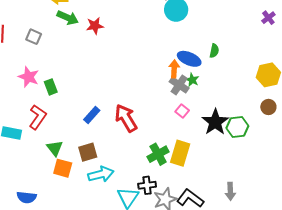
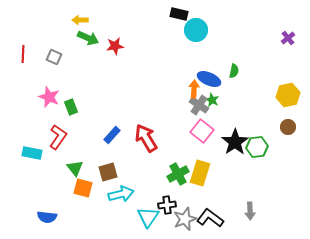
pink square: (182, 111) -> (202, 131), size x1.6

